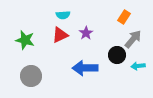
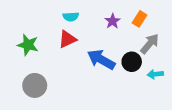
purple star: (86, 33) -> (112, 21), moved
blue arrow: (85, 68) -> (101, 60), moved, turned 30

